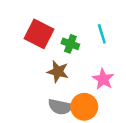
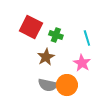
cyan line: (102, 34) -> (87, 38), moved
brown star: (58, 72) -> (46, 57), turned 30

